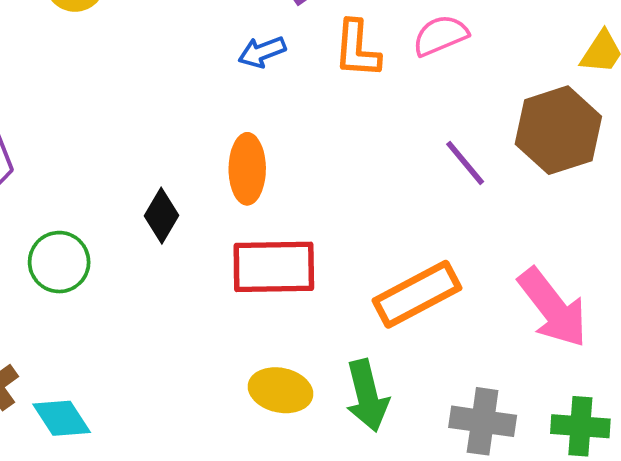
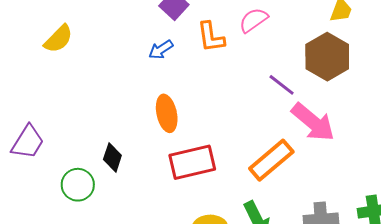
black diamond: (161, 216) -> (112, 157), moved
pink arrow: (553, 308) -> (313, 122), moved

